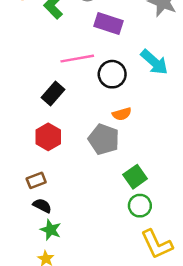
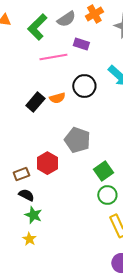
purple rectangle: (109, 24) -> (81, 44), size x0.7
pink line: (77, 59) -> (53, 57), moved
orange semicircle: (122, 114) -> (57, 98), moved
red hexagon: (48, 137) -> (47, 163), moved

